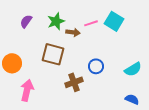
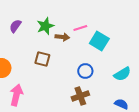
cyan square: (114, 21) -> (99, 41), moved
brown square: (53, 54) -> (42, 59), size x0.7
brown cross: (74, 82) -> (80, 96), moved

